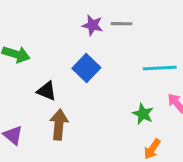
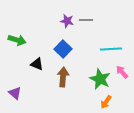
green star: (143, 114) -> (100, 79), size x1.5
brown arrow: (59, 125) -> (63, 77), moved

